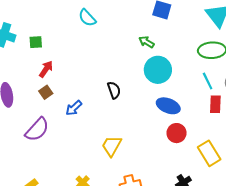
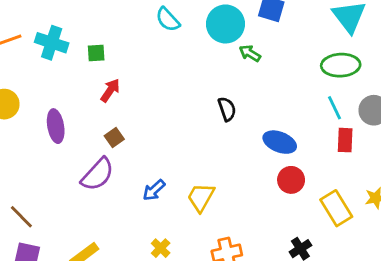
cyan circle: (158, 70) -> (226, 24), moved
black semicircle: (114, 90) -> (227, 109), moved
brown square: (46, 92) -> (114, 137), moved
blue arrow: (74, 108) -> (154, 190), moved

